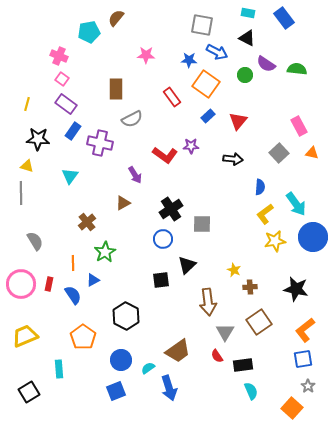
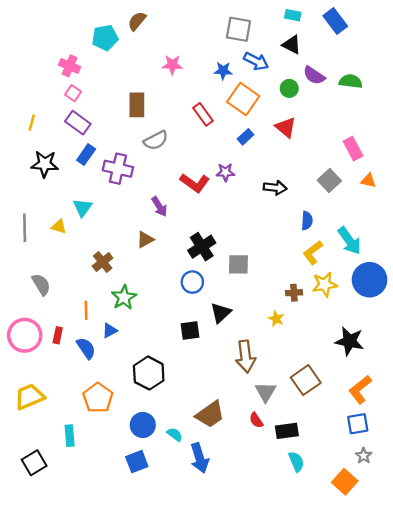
red triangle: (238, 121) -> (286, 127), moved, turned -30
yellow triangle: (27, 166) -> (59, 227), moved
brown cross: (250, 287) -> (294, 293), moved
cyan semicircle: (148, 368) -> (175, 434), turned 72

